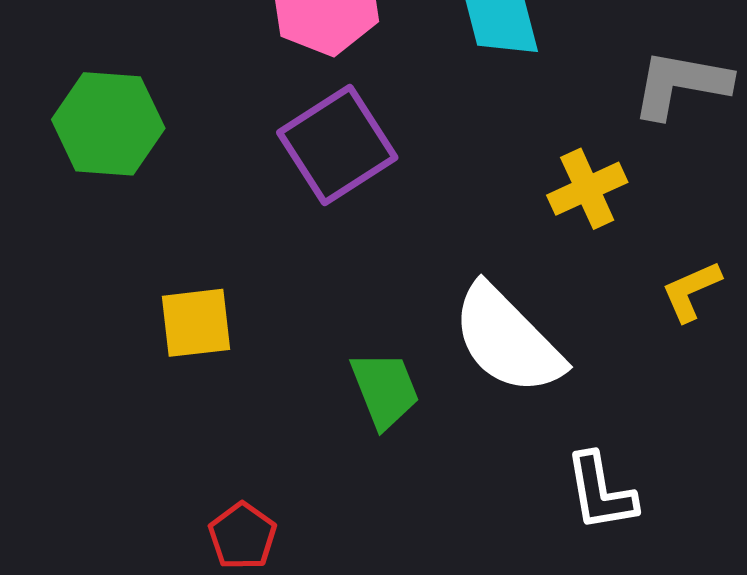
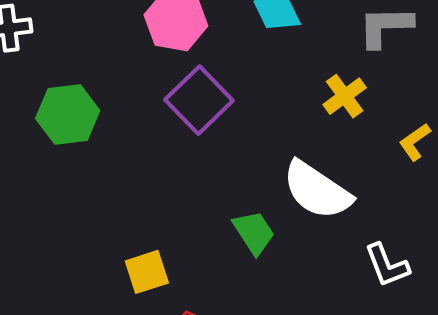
yellow square: (196, 323) -> (147, 272), moved

